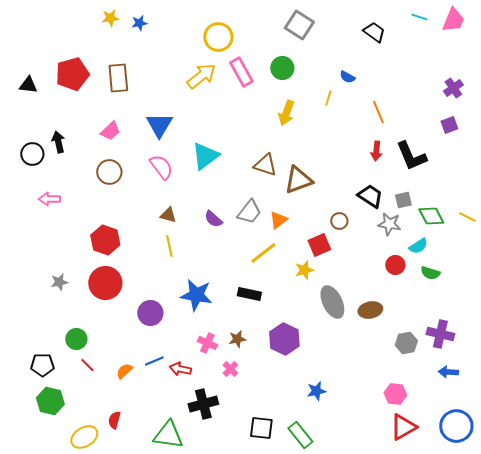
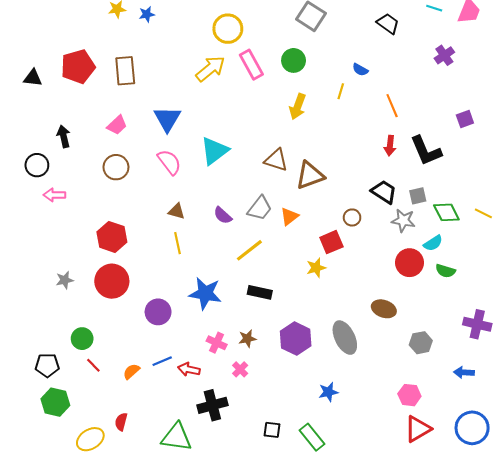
purple cross: (453, 88) -> (444, 55), moved
black circle: (32, 154) -> (37, 165), moved
yellow line: (263, 253) -> (249, 250), moved
red circle: (395, 265) -> (409, 263), size x1.4
gray ellipse: (332, 302) -> (345, 338), moved
brown ellipse: (370, 310) -> (384, 309), turned 30
purple cross: (440, 334) -> (477, 324), moved
black square: (261, 428) -> (272, 430), size x0.7

